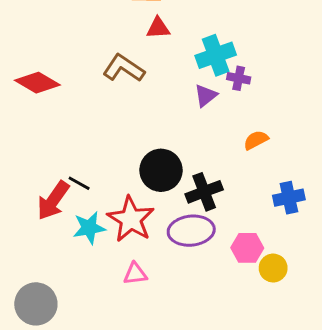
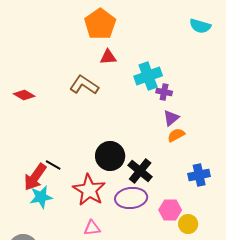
red diamond: (37, 83) -> (24, 95), size x0.7
purple triangle: (206, 96) -> (171, 118), moved
black cross: (204, 192) -> (140, 171), turned -30
cyan star: (89, 228) -> (41, 197), moved

